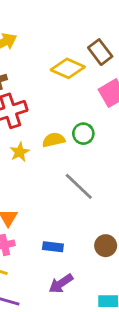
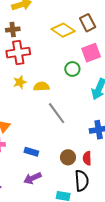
green circle: (83, 134) -> (72, 69), moved
yellow semicircle: (54, 140) -> (41, 86), moved

